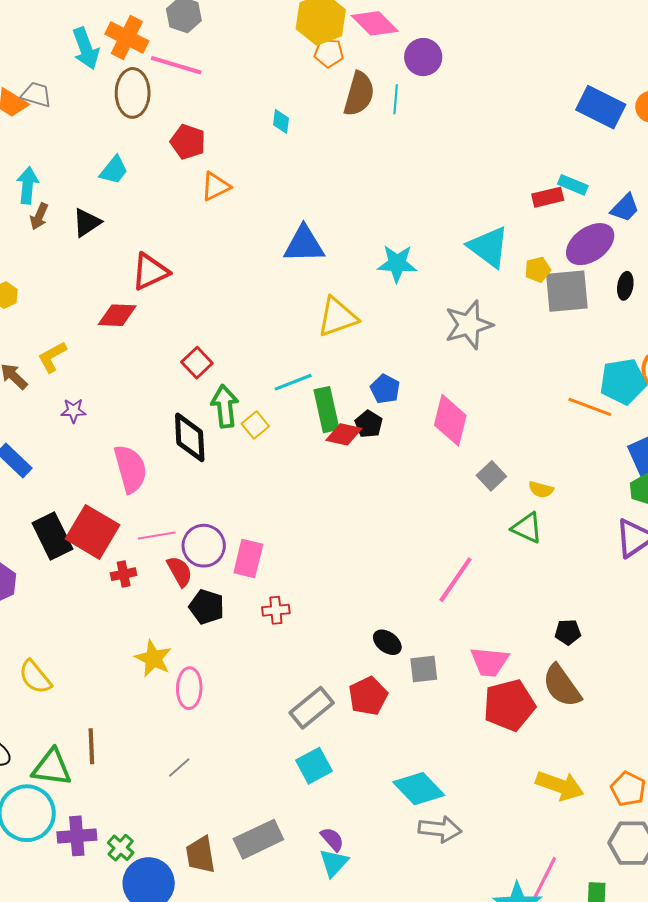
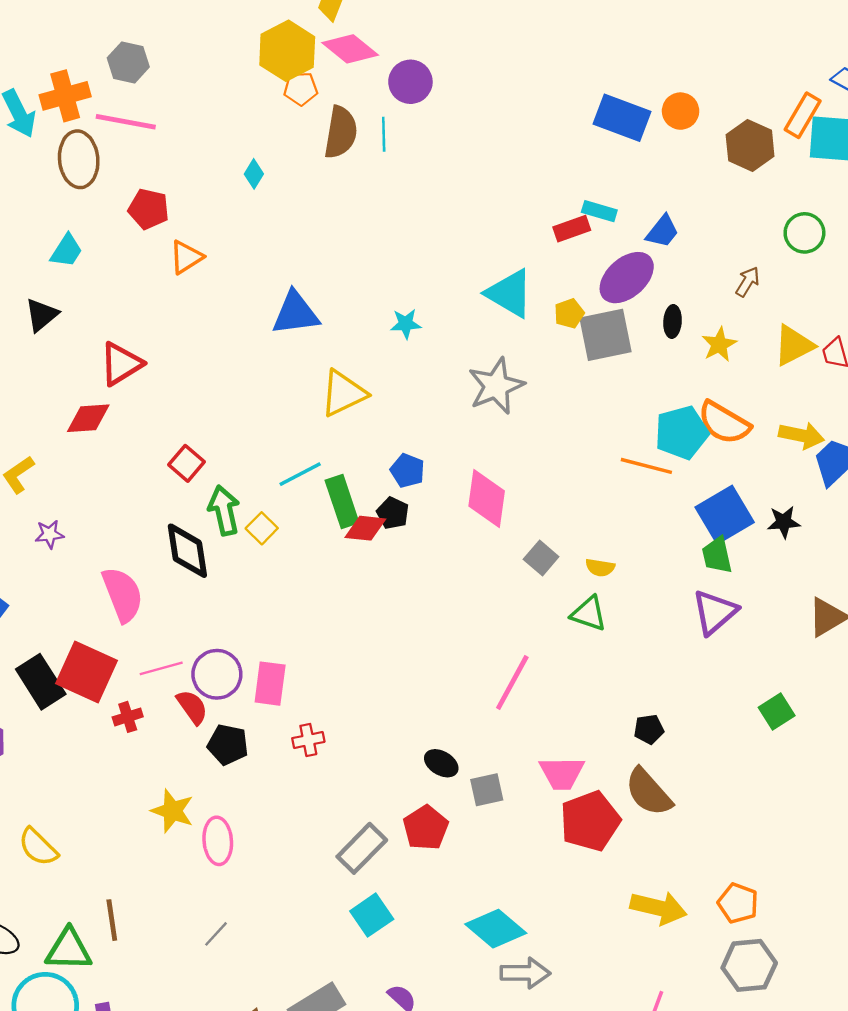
orange cross: (127, 37) -> (65, 96), turned -36
cyan diamond: (281, 121) -> (254, 174), turned 30
cyan star: (397, 263) -> (406, 324), size x0.7

